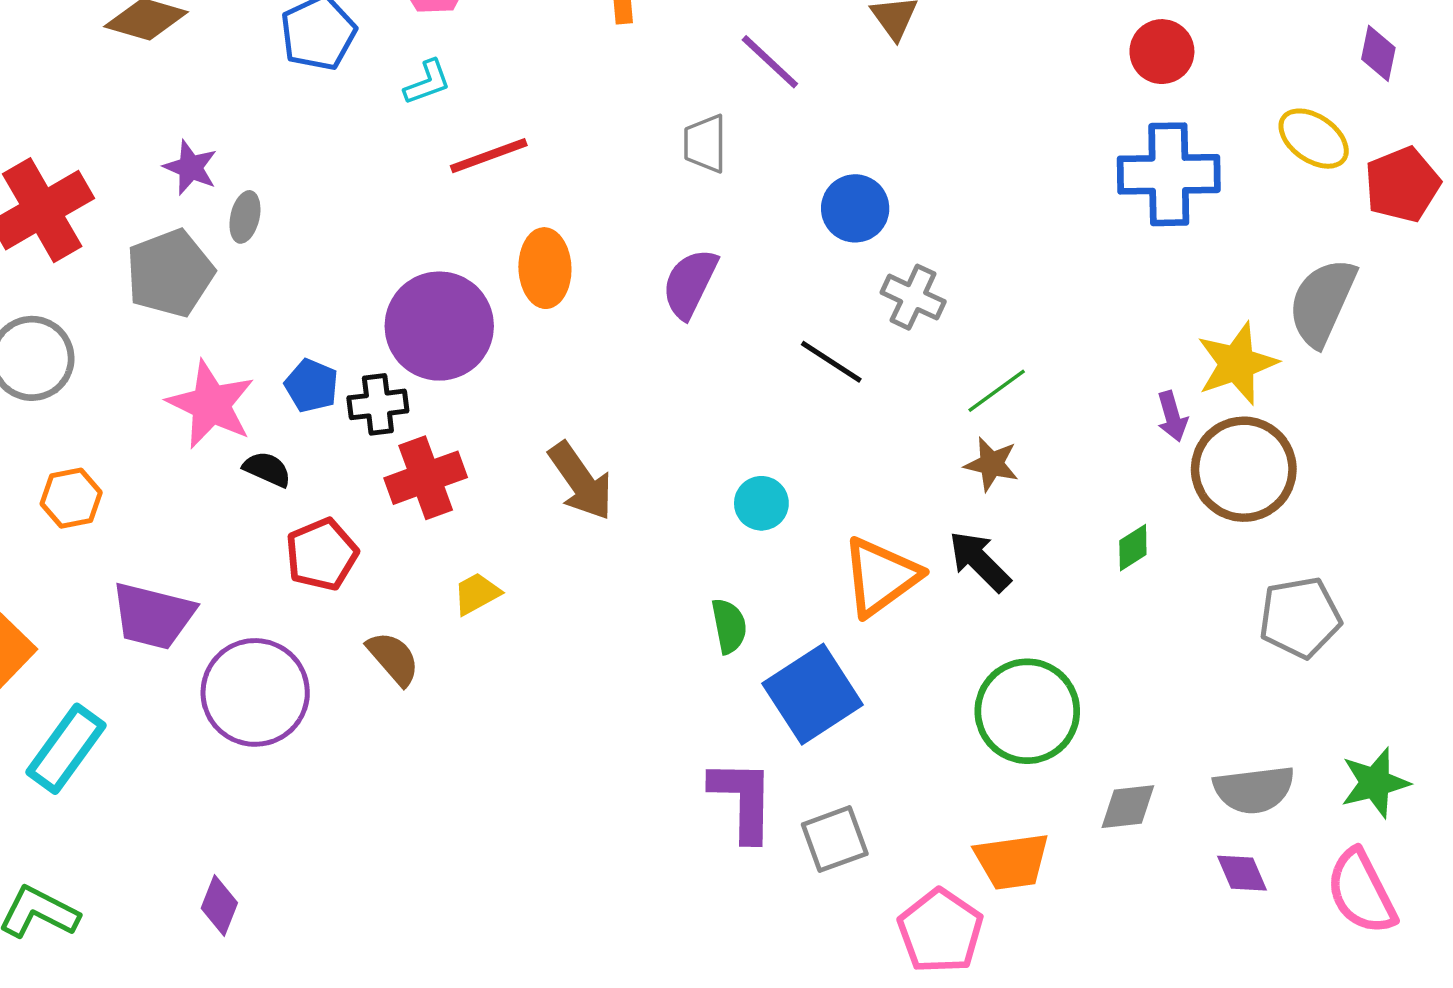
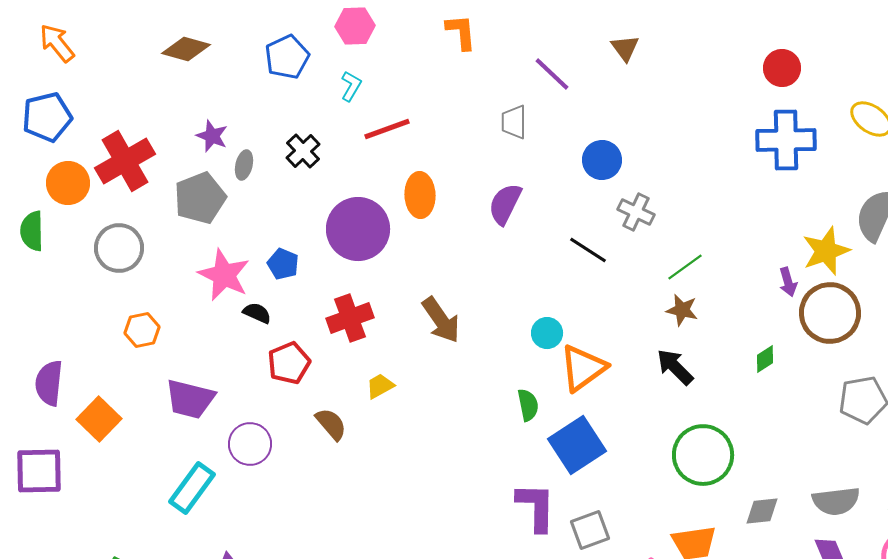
cyan L-shape: (427, 82) -> (351, 86), turned -40
black cross: (378, 404) -> (303, 151), moved, turned -36
orange triangle: (881, 577) -> (583, 368), moved
purple circle: (255, 692) -> (250, 444), size x0.7
cyan rectangle: (66, 749) -> (192, 488), moved

